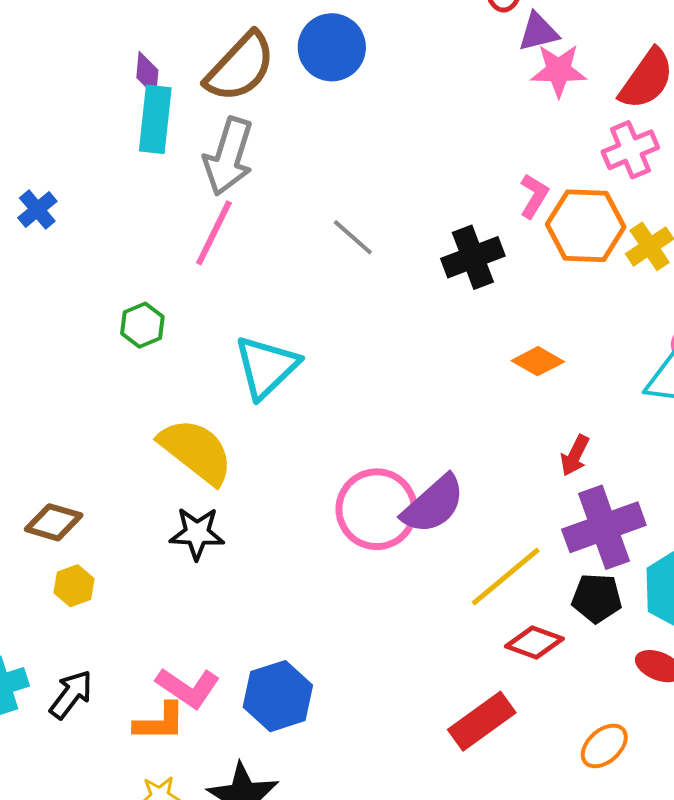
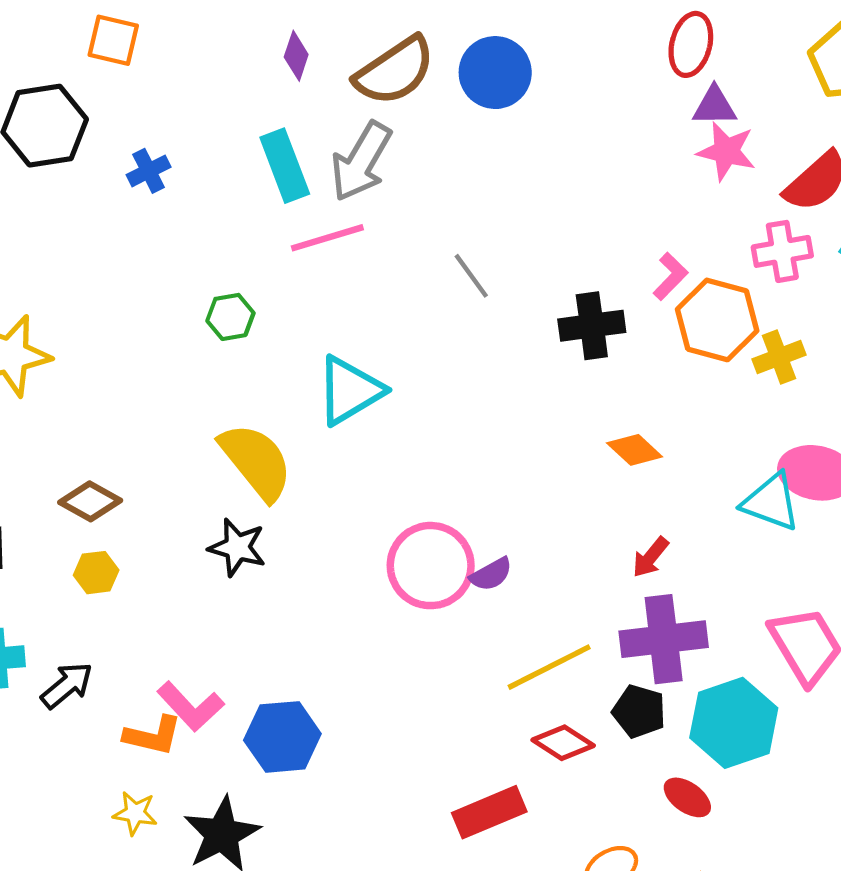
cyan rectangle: (155, 119) -> (285, 166), moved, turned -40
pink line: (214, 233) -> (327, 238), turned 34
purple semicircle: (433, 504) -> (491, 574), size x0.6

